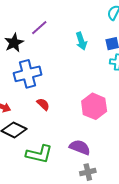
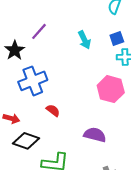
pink hexagon: (94, 106) -> (111, 89), moved
purple semicircle: (80, 147) -> (95, 135), moved

